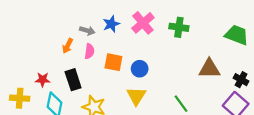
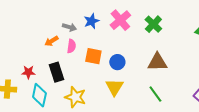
green cross: (179, 27) -> (153, 24), turned 36
orange arrow: (68, 46) -> (51, 41), turned 32
brown triangle: (209, 69) -> (157, 62), moved

